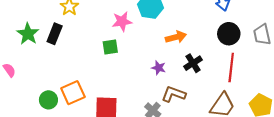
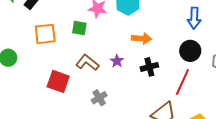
orange square: (73, 93) -> (45, 34), moved
brown L-shape: (174, 94) -> (87, 63), moved

